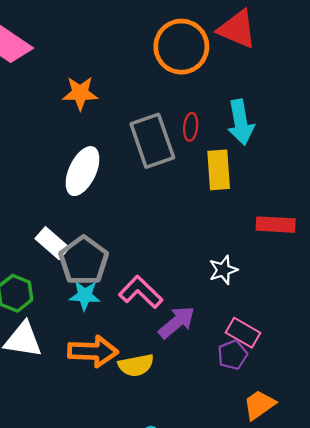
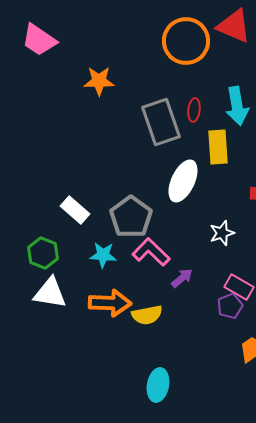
white ellipse: (82, 171) -> (183, 181), moved
gray pentagon: (84, 261) -> (131, 217), moved
purple arrow: (177, 322) -> (182, 278), size x0.7

